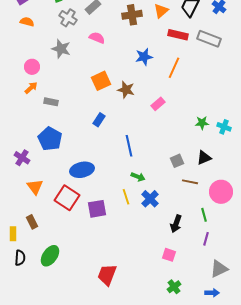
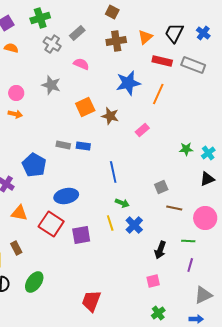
gray star: (61, 49) -> (51, 85), moved
blue star: (144, 57) -> (128, 83), size x1.4
orange arrow: (31, 88) -> (15, 114), turned 56
gray rectangle: (51, 102) -> (63, 145), moved
blue rectangle: (99, 120) -> (83, 146), turned 64
cyan cross: (224, 127) -> (208, 153), turned 32
black triangle: (204, 158) -> (207, 179), moved
orange triangle: (35, 187) -> (19, 213), turned -42
green line: (204, 215) -> (188, 241), turned -72
pink square: (169, 255) -> (153, 281), turned -32

